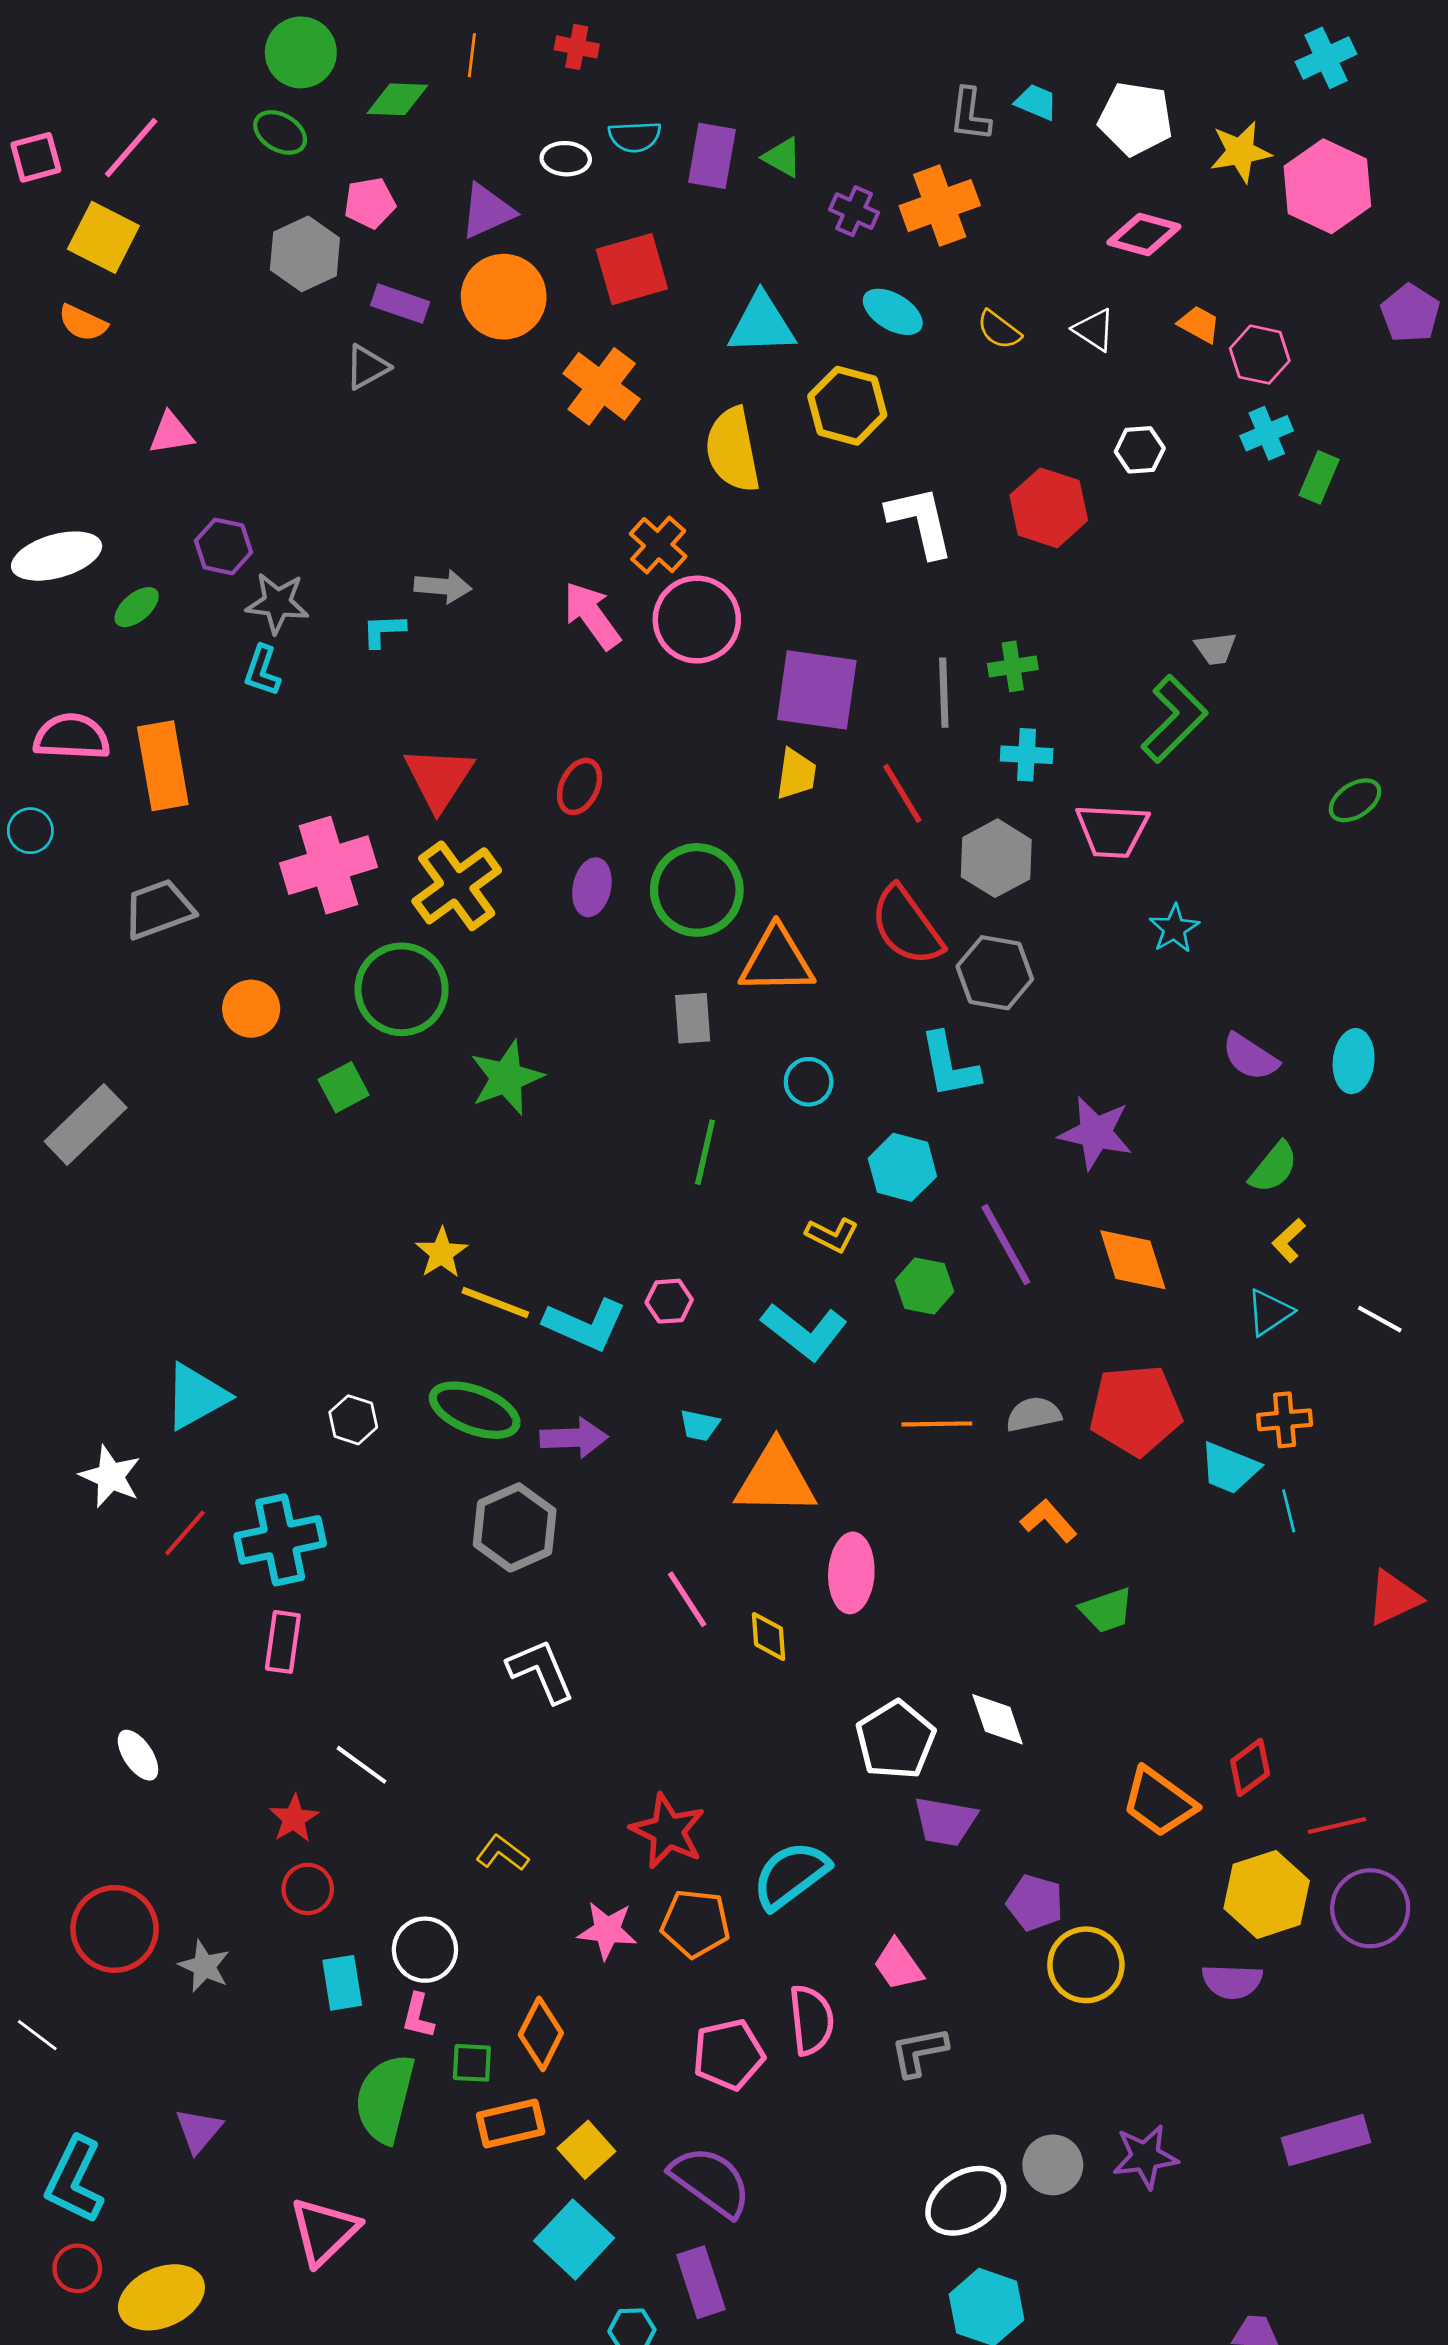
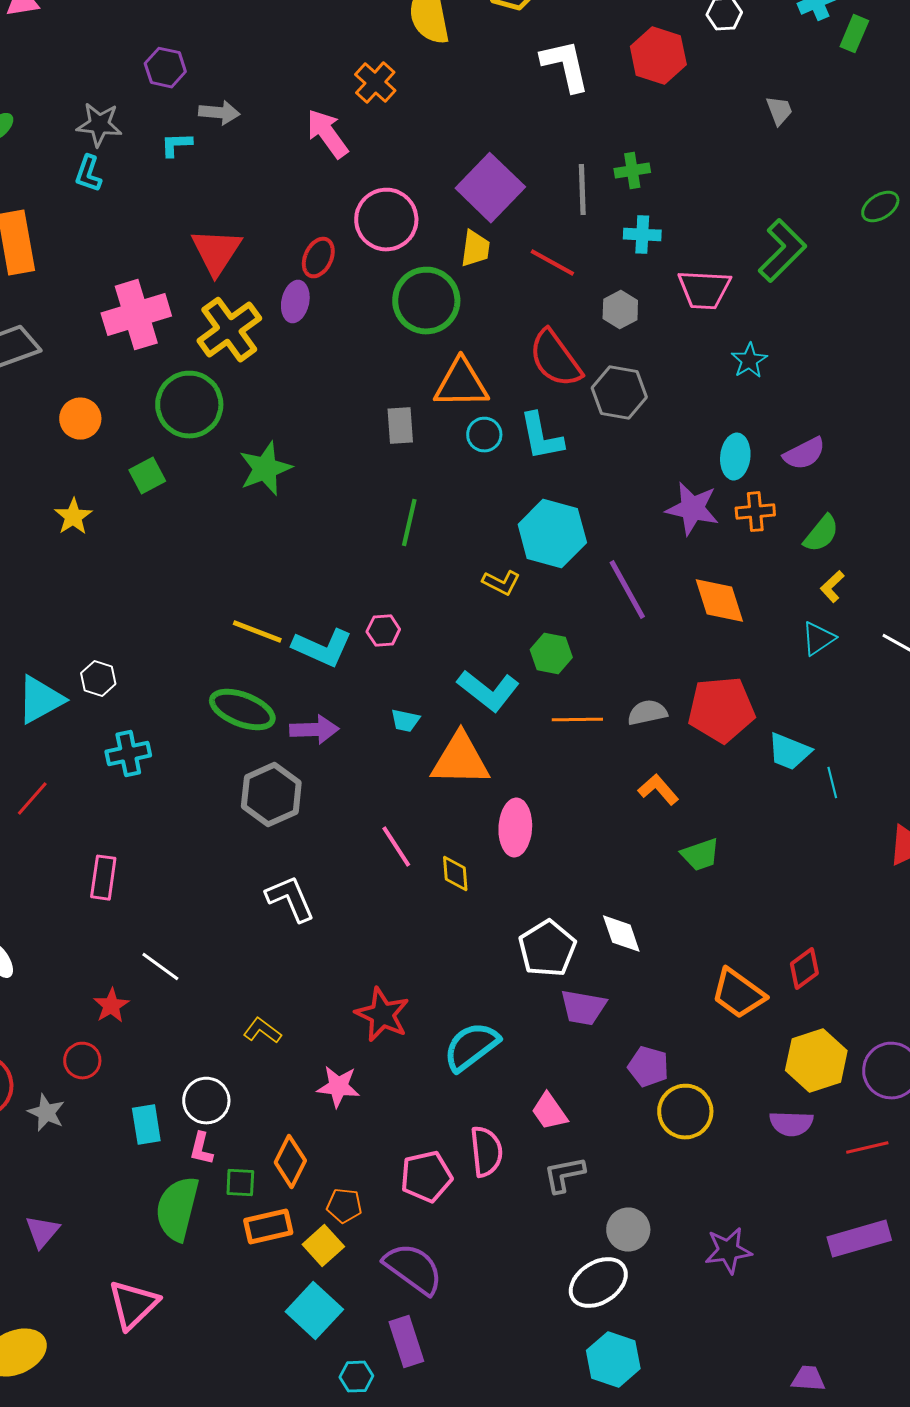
purple hexagon: (224, 546) -> (165, 68), moved
pink circle: (697, 620) -> (386, 220), moved
gray trapezoid: (1216, 649) -> (779, 111), moved, turned -104
purple square: (817, 690) -> (490, 188), turned 36
green L-shape: (1174, 719) -> (782, 251), moved
red line: (902, 793) -> (552, 263), turned -30
green ellipse: (1355, 800) -> (880, 207), moved
gray hexagon: (996, 858) -> (620, 310), size x0.7
purple ellipse: (592, 887) -> (295, 302), moved
green circle: (697, 890) -> (426, 301), moved
purple semicircle: (1250, 1057) -> (804, 454), turned -60
cyan ellipse: (1354, 1061) -> (735, 457), moved
cyan L-shape: (949, 1065) -> (541, 437), moved
cyan circle: (809, 1082) -> (484, 435), moved
cyan hexagon: (902, 1167) -> (552, 534), size x1.4
yellow star: (442, 1253) -> (73, 517), moved
green hexagon: (924, 1286) -> (551, 654), moved
cyan L-shape: (804, 1332) -> (488, 691), moved
white hexagon: (353, 1420) -> (98, 679), moved
orange cross: (1285, 1420) -> (755, 512), moved
cyan cross: (280, 1540) -> (128, 754), moved, size x0.7
red line: (1337, 1825) -> (867, 1148), moved
red circle: (308, 1889) -> (82, 1061), moved
orange pentagon: (695, 1923) -> (344, 1206), moved, size x0.7
gray circle: (1053, 2165) -> (628, 1230), moved

